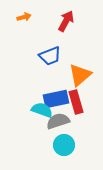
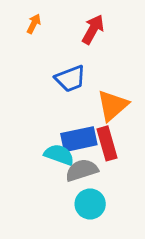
orange arrow: (24, 17) -> (34, 24), turned -48

